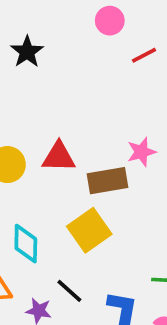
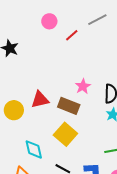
brown rectangle: (107, 181) -> (69, 106), turned 45

